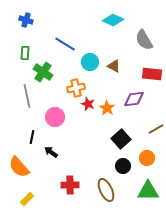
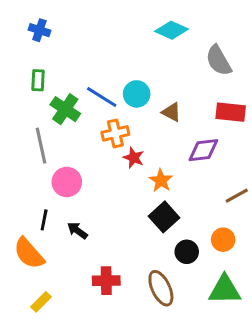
blue line: (65, 44) -> (102, 97), moved
brown triangle: (114, 66) -> (172, 112), moved
orange star: (107, 108) -> (161, 180), moved
pink circle: (55, 117) -> (67, 182), moved
black line: (32, 137) -> (44, 220), moved
black square: (121, 139) -> (164, 217), moved

